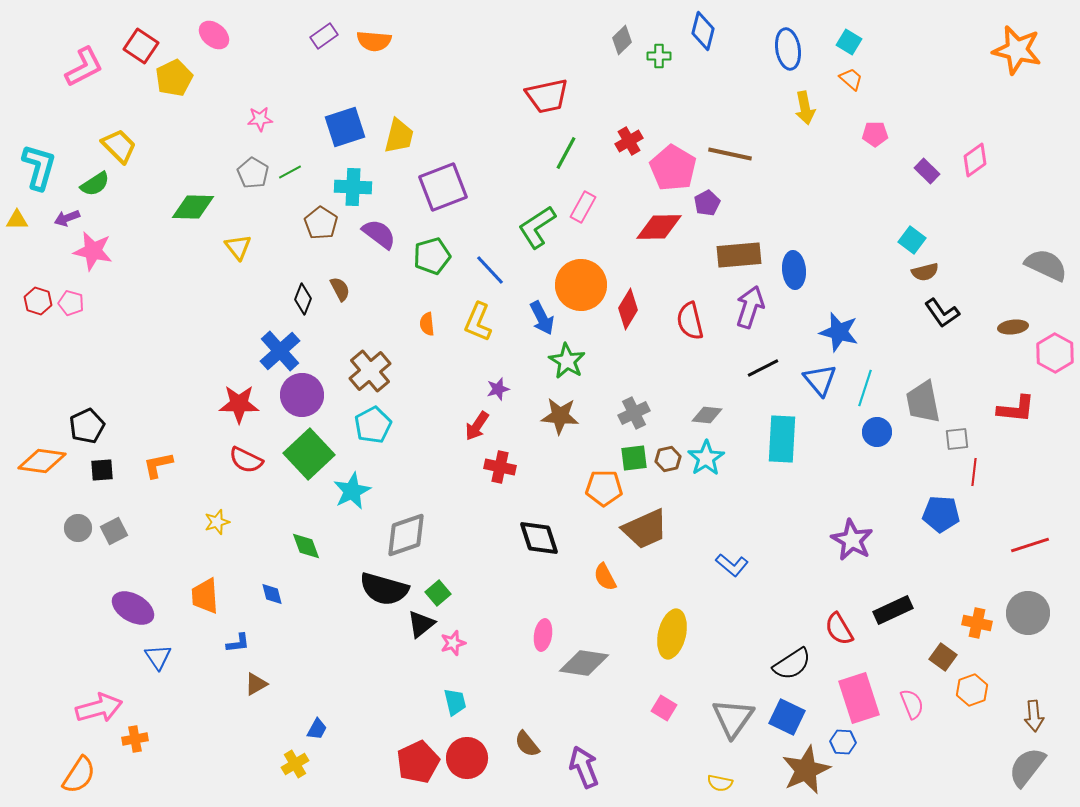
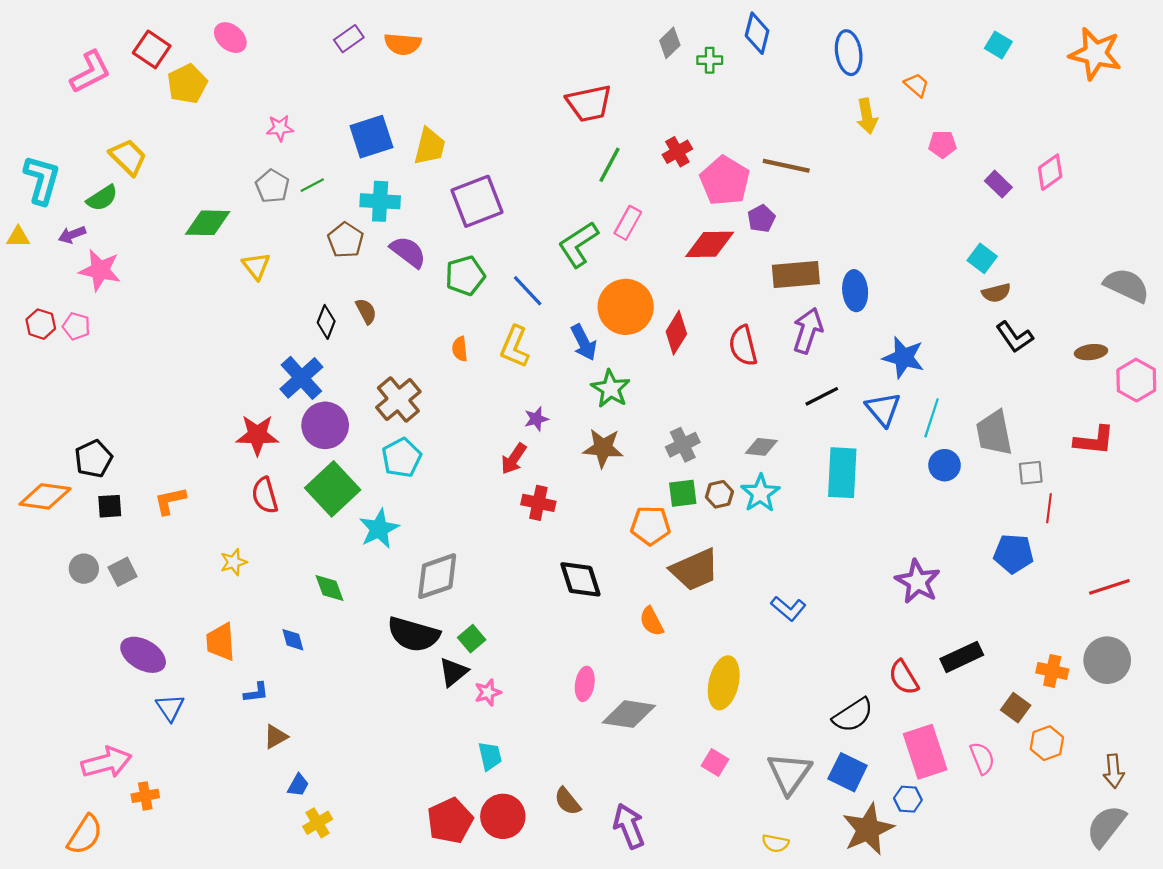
cyan square: (849, 42) -> (998, 45), moved
red semicircle: (246, 460) -> (265, 495), turned 48
blue trapezoid: (317, 729) -> (298, 785), moved

